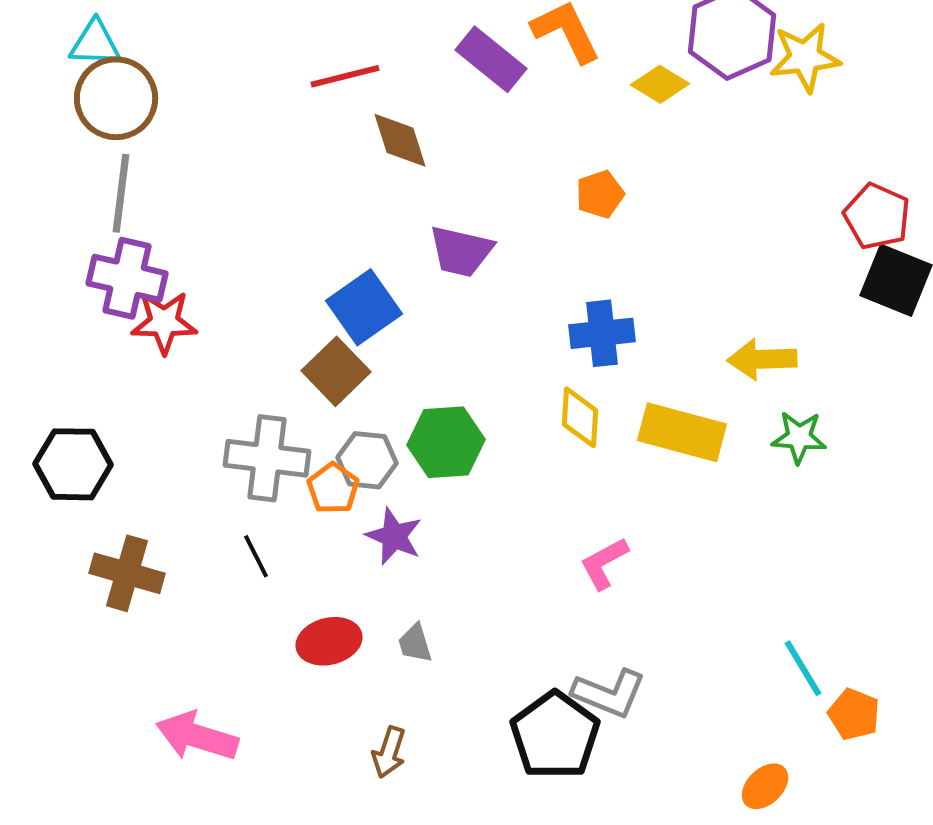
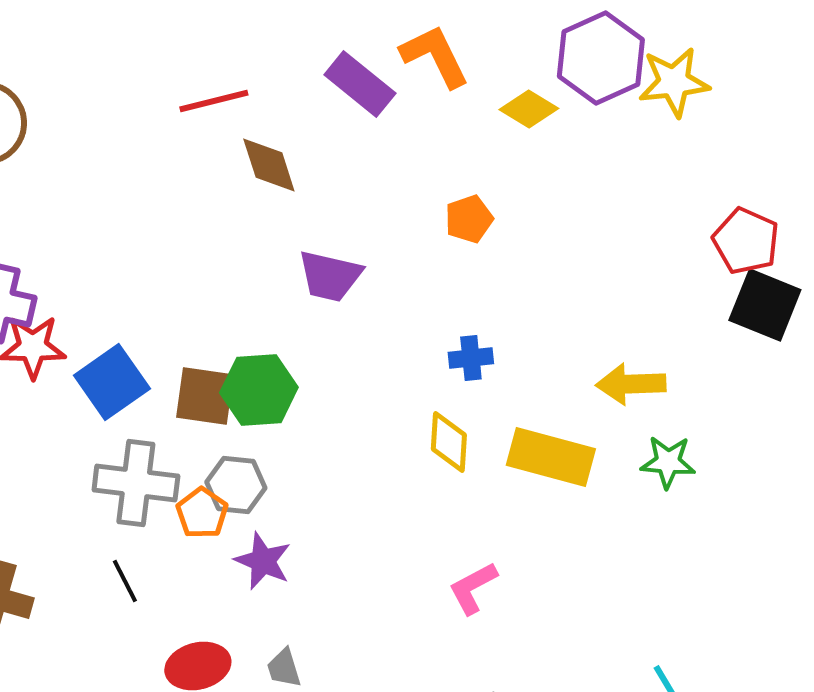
blue square: (364, 307) -> (112, 382), moved
blue cross: (602, 333) -> (471, 358), size x0.7
brown square: (336, 371) -> (205, 396), turned -38
green hexagon: (446, 442) -> (259, 390), moved

